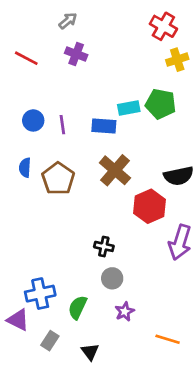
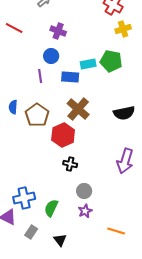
purple cross: (76, 54) -> (58, 31), moved
blue circle: (33, 120) -> (51, 56), moved
red hexagon: (150, 206) -> (63, 135), moved
gray circle: (112, 278) -> (84, 191), moved

